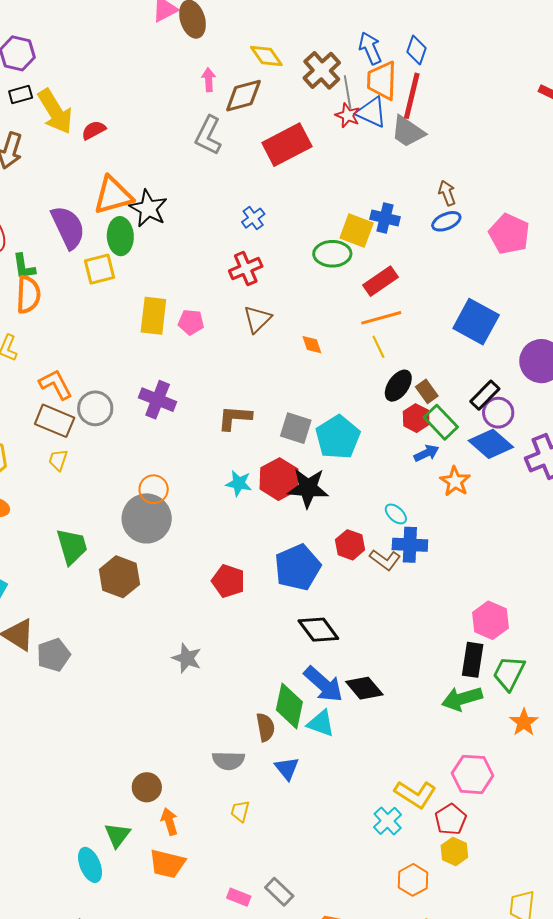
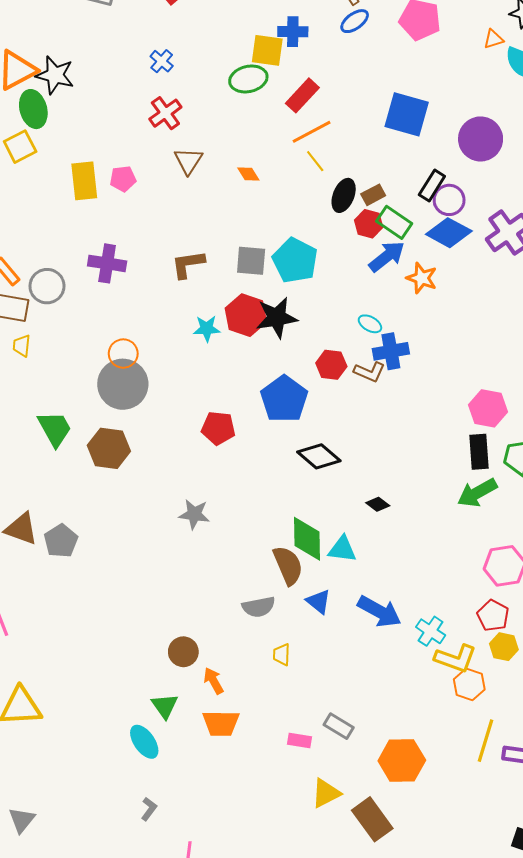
brown rectangle: (427, 391) -> (373, 195), turned -70
blue arrow: (426, 453) -> (387, 256), size x1.5
blue arrow: (323, 684) -> (379, 611), moved
black diamond: (364, 688) -> (378, 504), size x0.6
brown semicircle: (265, 727) -> (288, 565), size x1.4
yellow L-shape: (415, 794) -> (456, 658), moved

